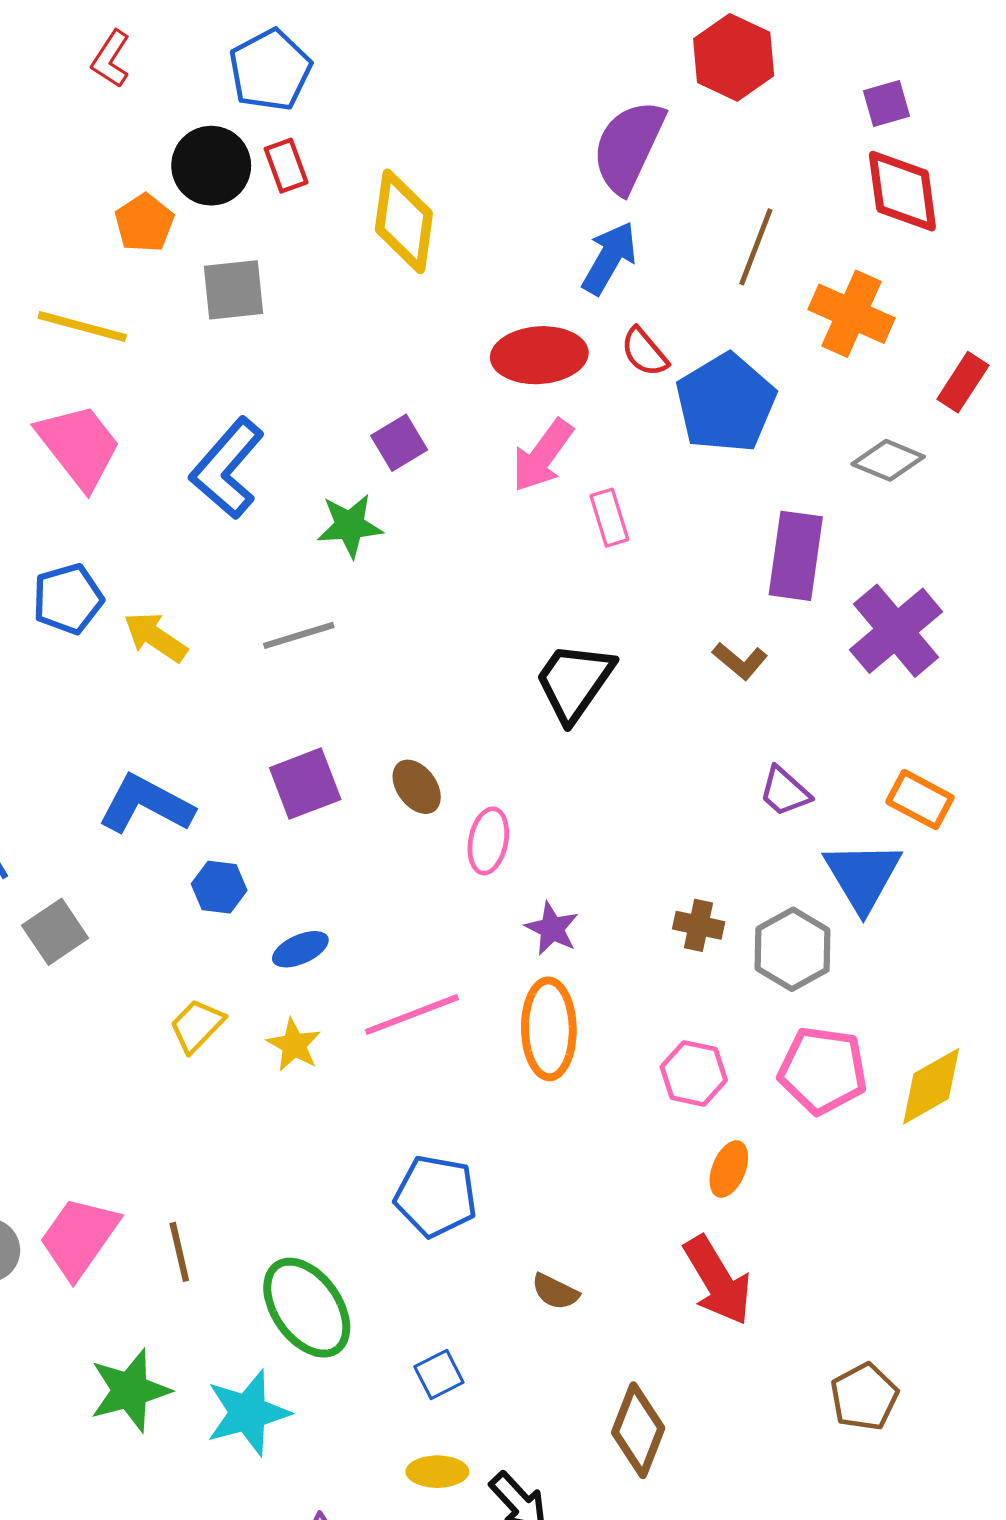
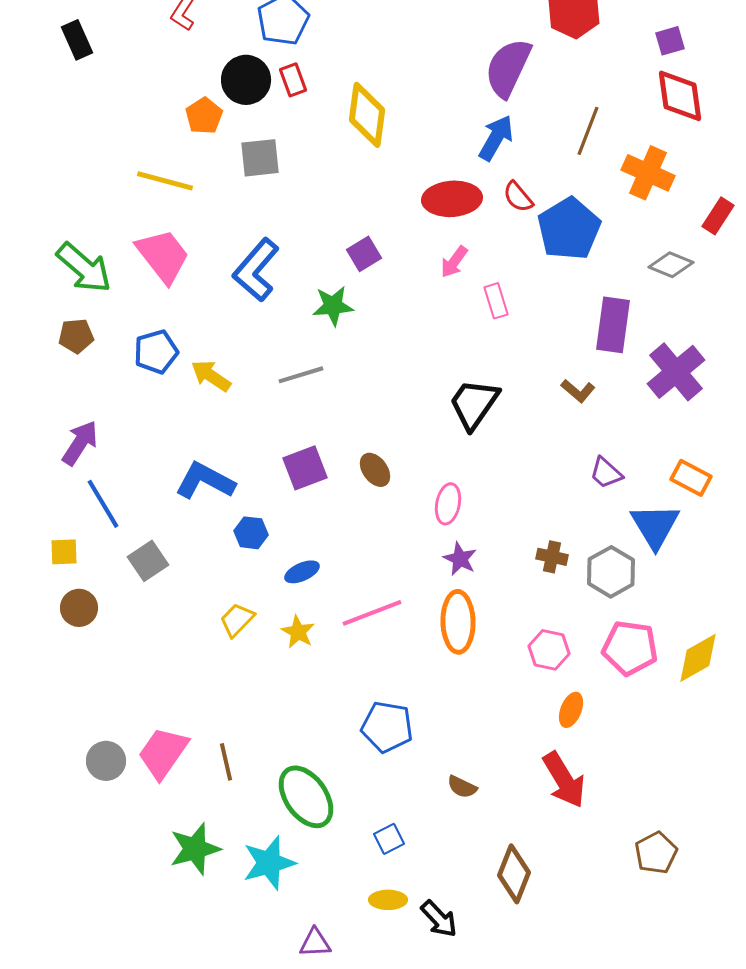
pink arrow: (542, 456) -> (454, 262), size x0.7
pink ellipse: (488, 841) -> (448, 504), moved

